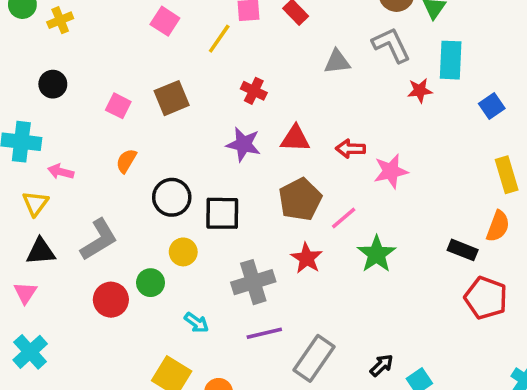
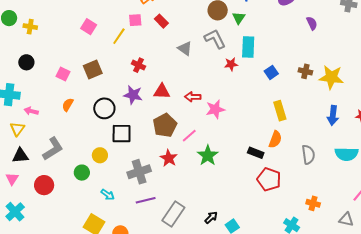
yellow cross: (60, 20) -> (30, 27), turned 32
gray triangle: (337, 62) -> (185, 48), turned 42
black circle: (172, 197) -> (104, 108), moved
red circle: (111, 300) -> (44, 185), moved

